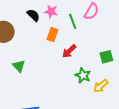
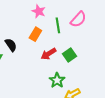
black semicircle: (33, 15) -> (11, 45), moved
green square: (106, 57) -> (69, 55), moved, turned -32

